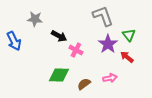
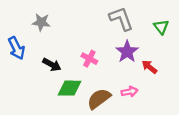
green triangle: (129, 35) -> (161, 27), moved
black arrow: (59, 36) -> (52, 65), moved
brown semicircle: (84, 84) -> (99, 99), size x1.5

